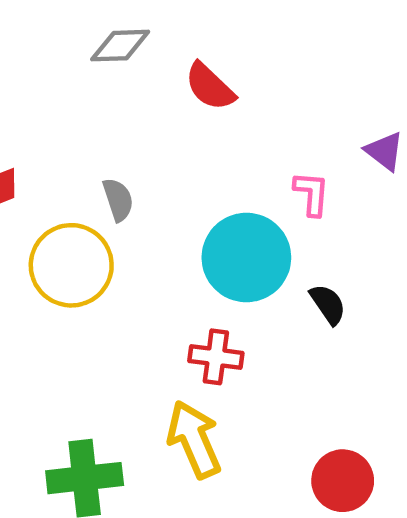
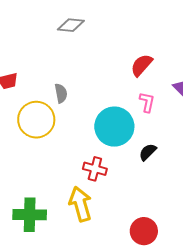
red semicircle: (210, 87) -> (142, 65), moved, turned 80
black semicircle: (328, 304) -> (148, 152), turned -108

